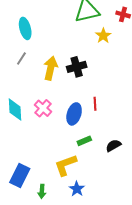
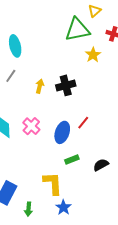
yellow arrow: (51, 68) -> (40, 86), size x0.6
red line: (95, 104) -> (83, 123), turned 40
yellow L-shape: (66, 165) -> (53, 183), turned 105

